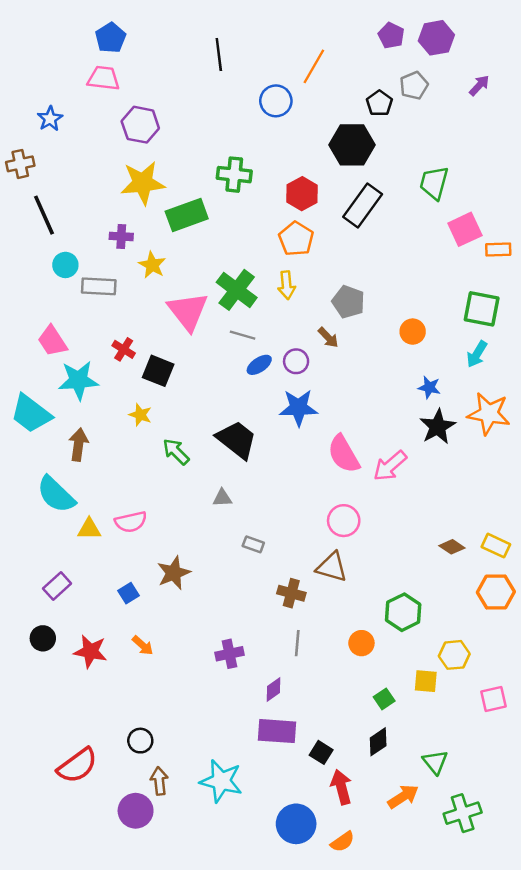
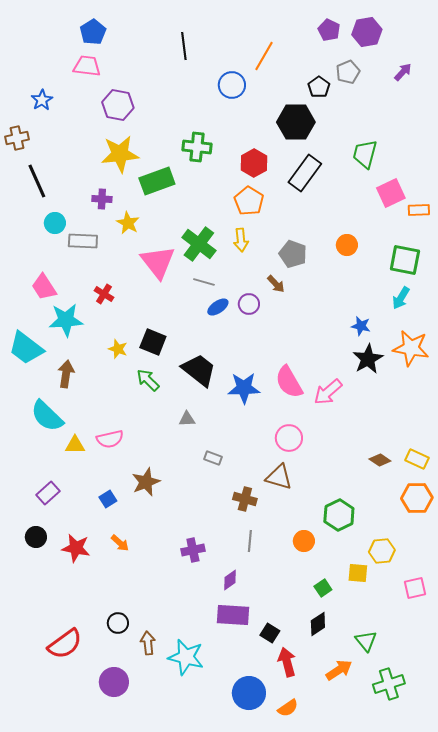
orange circle: (413, 332) -> (347, 245), moved
black square: (158, 371) -> (153, 342), moved
blue star: (298, 408) -> (244, 388), moved
brown arrow: (159, 781) -> (148, 643), moved

